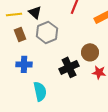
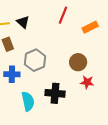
gray hexagon: (47, 32) -> (35, 60), moved
black cross: (69, 67) -> (55, 93), moved, turned 30

